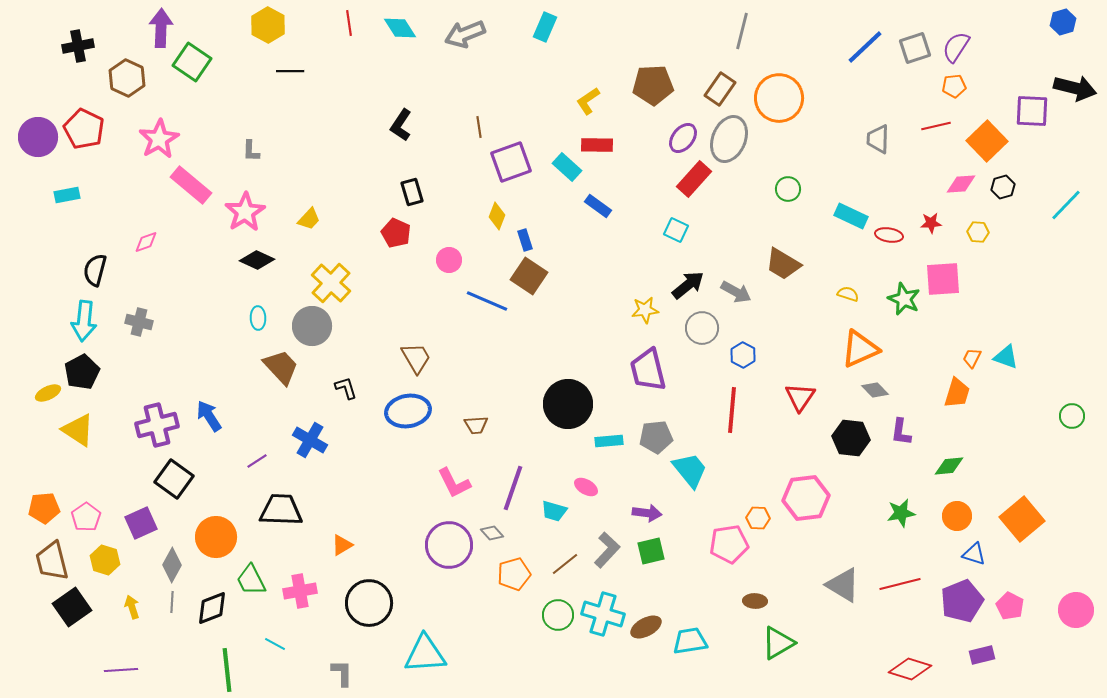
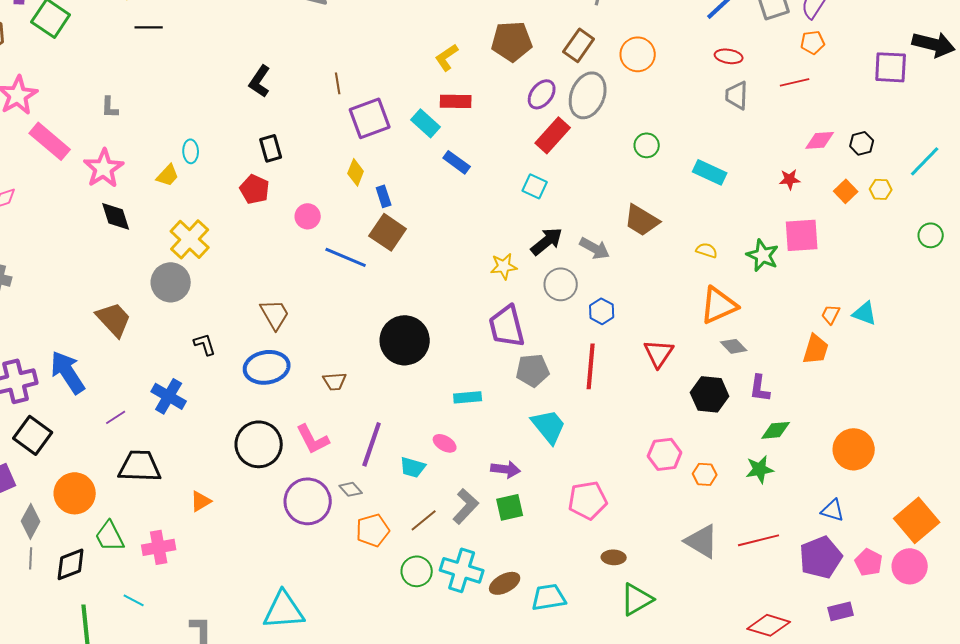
orange circle: (779, 98) -> (638, 54), size x0.7
orange square: (987, 141) -> (846, 191), moved, size x0.6
yellow hexagon: (978, 232) -> (881, 189), moved
red ellipse: (889, 235) -> (729, 56), moved
black diamond: (257, 260) -> (116, 216), turned 48
cyan ellipse: (258, 318) -> (191, 151), moved
brown trapezoid: (281, 367) -> (114, 319), moved
black circle: (568, 404) -> (405, 340), moved
blue arrow: (209, 416) -> (68, 372), size x1.4
green circle: (1072, 416) -> (931, 235), moved
gray pentagon: (656, 437) -> (533, 370), moved
green diamond: (949, 466) -> (776, 430), moved
pink hexagon: (806, 498) -> (665, 454), size x0.7
orange circle: (957, 516) -> (854, 449), moved, size x1.4
orange hexagon: (758, 518) -> (705, 474), moved
orange square: (1022, 519) -> (917, 520), moved
black circle: (369, 603) -> (259, 444), moved
pink circle: (1076, 610) -> (910, 566), moved

